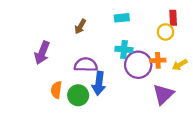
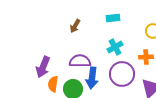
cyan cross: (124, 49) -> (115, 47), turned -35
purple arrow: (42, 53) -> (43, 67), moved
purple circle: (138, 65) -> (122, 74), moved

